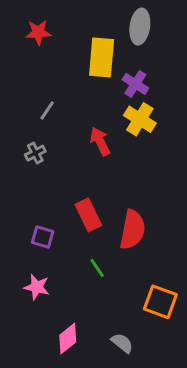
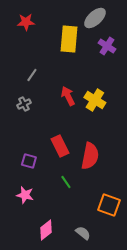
gray ellipse: (140, 26) -> (95, 18), turned 40
purple cross: (135, 84) -> (107, 46), moved
yellow cross: (140, 119) -> (95, 100), moved

